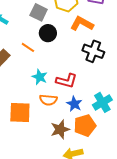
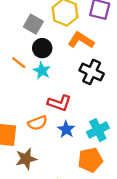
cyan star: (40, 77) -> (42, 71), moved
orange semicircle: (48, 100) -> (37, 123), turned -30
orange pentagon: (85, 126) -> (90, 160), moved
brown star: (60, 129) -> (26, 159), moved

